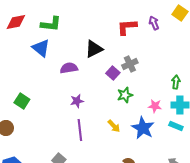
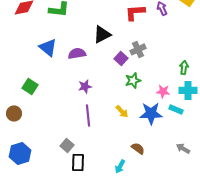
blue triangle: (41, 48) -> (48, 47), moved
cyan rectangle: (176, 126) -> (176, 109), moved
blue star: (143, 128) -> (151, 113), turned -30

